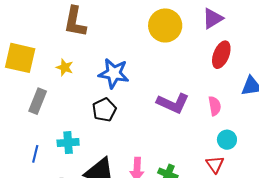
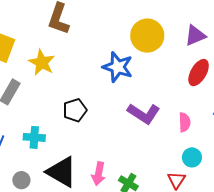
yellow star: (65, 67) -> (42, 63), size x1.5
blue star: (114, 73) -> (118, 67), moved

